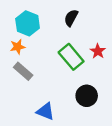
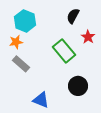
black semicircle: (71, 18) -> (73, 16), moved
red star: (98, 51) -> (88, 37), moved

